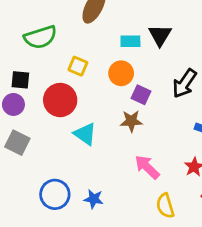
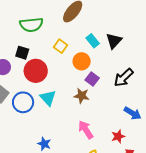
cyan rectangle: (130, 41) -> (93, 41), turned 40
yellow square: (78, 66) -> (61, 46), moved
black square: (20, 80) -> (22, 53), moved
blue circle: (55, 194) -> (23, 102), moved

